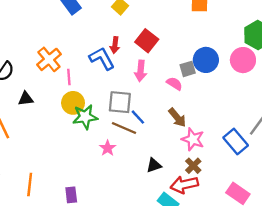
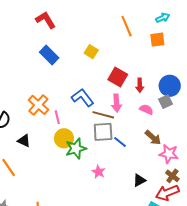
red arrow: (115, 45) -> (140, 85), moved
gray square: (188, 69) -> (165, 102), moved
black triangle: (26, 99) -> (24, 141), turned 40
brown line: (124, 128) -> (103, 115), moved

